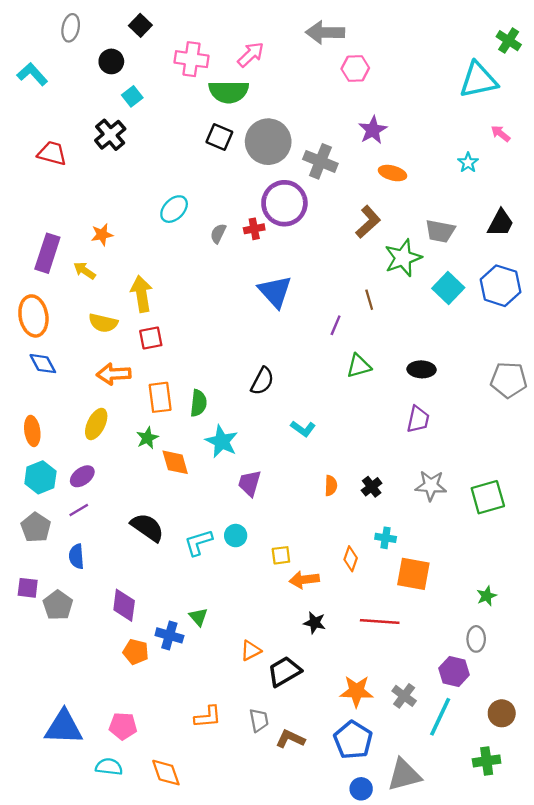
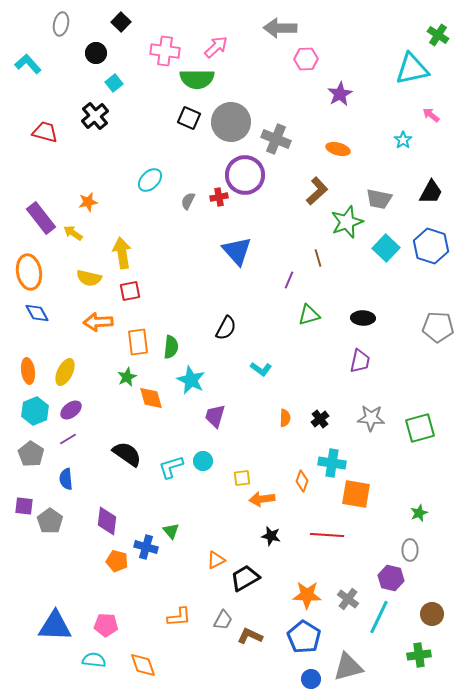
purple star: (373, 130) -> (340, 94), moved
purple rectangle: (47, 253) -> (41, 218), turned -56
yellow ellipse: (96, 424) -> (65, 372), moved
cyan cross: (386, 538) -> (332, 463), size x1.5
gray trapezoid: (259, 720) -> (223, 620), turned 40

